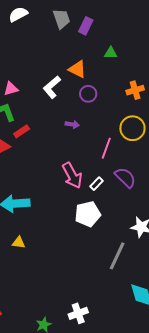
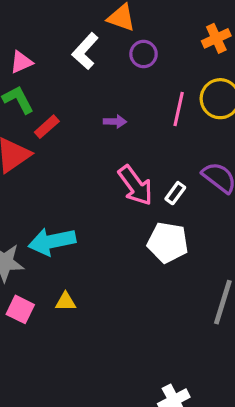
purple arrow: (72, 124) -> (115, 122), moved
pink line: (106, 148) -> (179, 109), moved
white pentagon: (88, 214) -> (168, 243), turned 30

